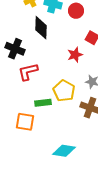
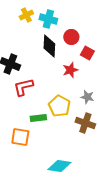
red circle: (76, 11) -> (71, 37), moved
black diamond: (41, 28) -> (49, 46), moved

